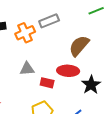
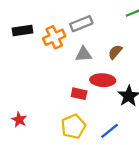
brown semicircle: (79, 46) -> (115, 52), size x0.6
gray triangle: (27, 69) -> (84, 54), moved

